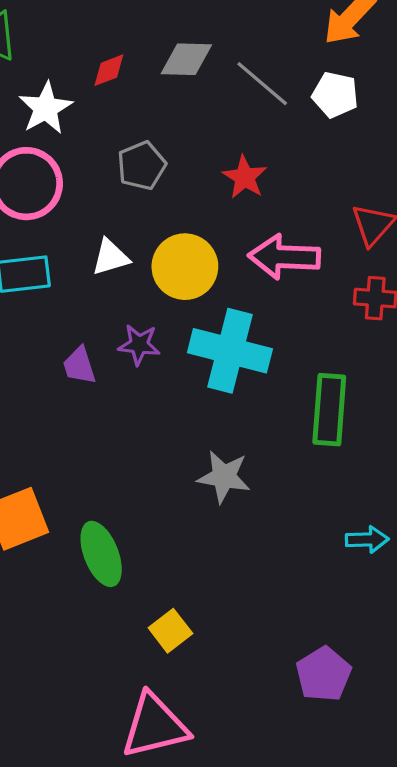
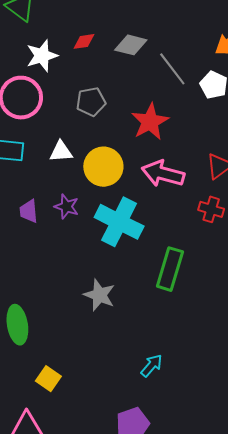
red star: (245, 177) -> (150, 122), size x1.4
cyan arrow: (367, 540) -> (152, 366), moved, turned -60
yellow square: (170, 631) -> (48, 379), turned -30

